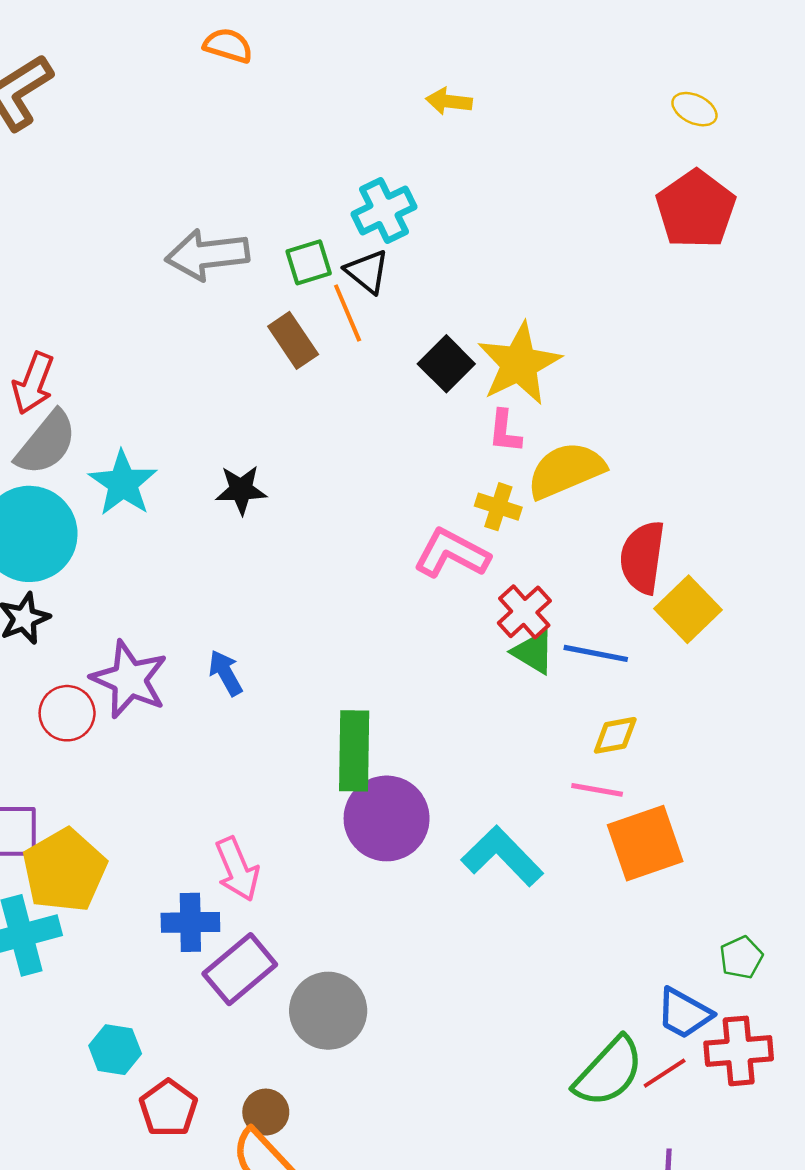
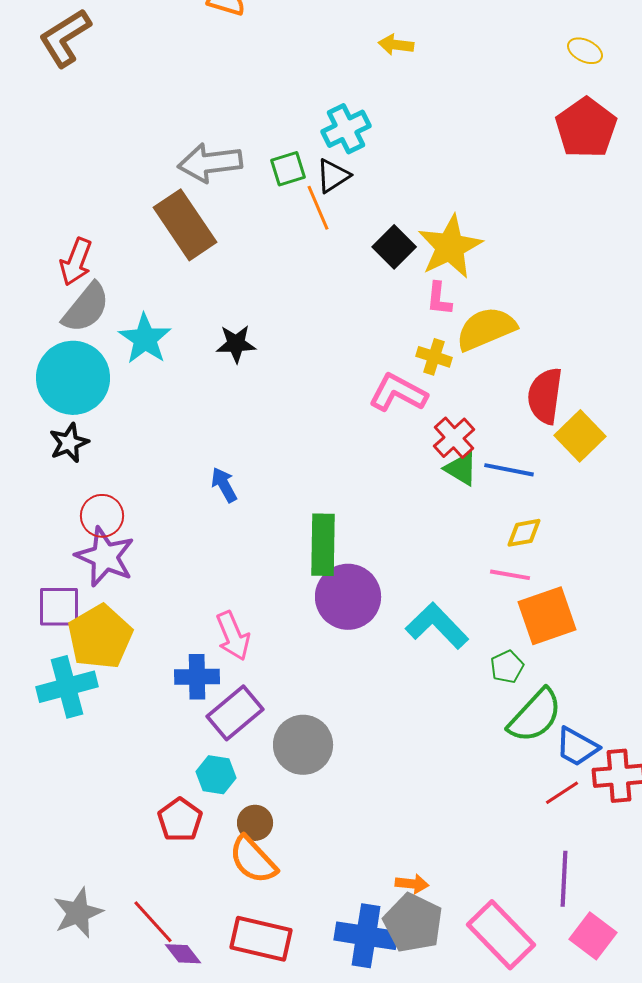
black triangle: (367, 272) -> (333, 176), turned 48
brown rectangle: (293, 340) -> (185, 225), moved, size x1.6
purple star: (129, 679) -> (105, 557), moved
green pentagon: (741, 957) -> (507, 667), moved
cyan hexagon: (115, 1050) -> (216, 775), moved
green semicircle: (609, 1072) -> (535, 716), moved

